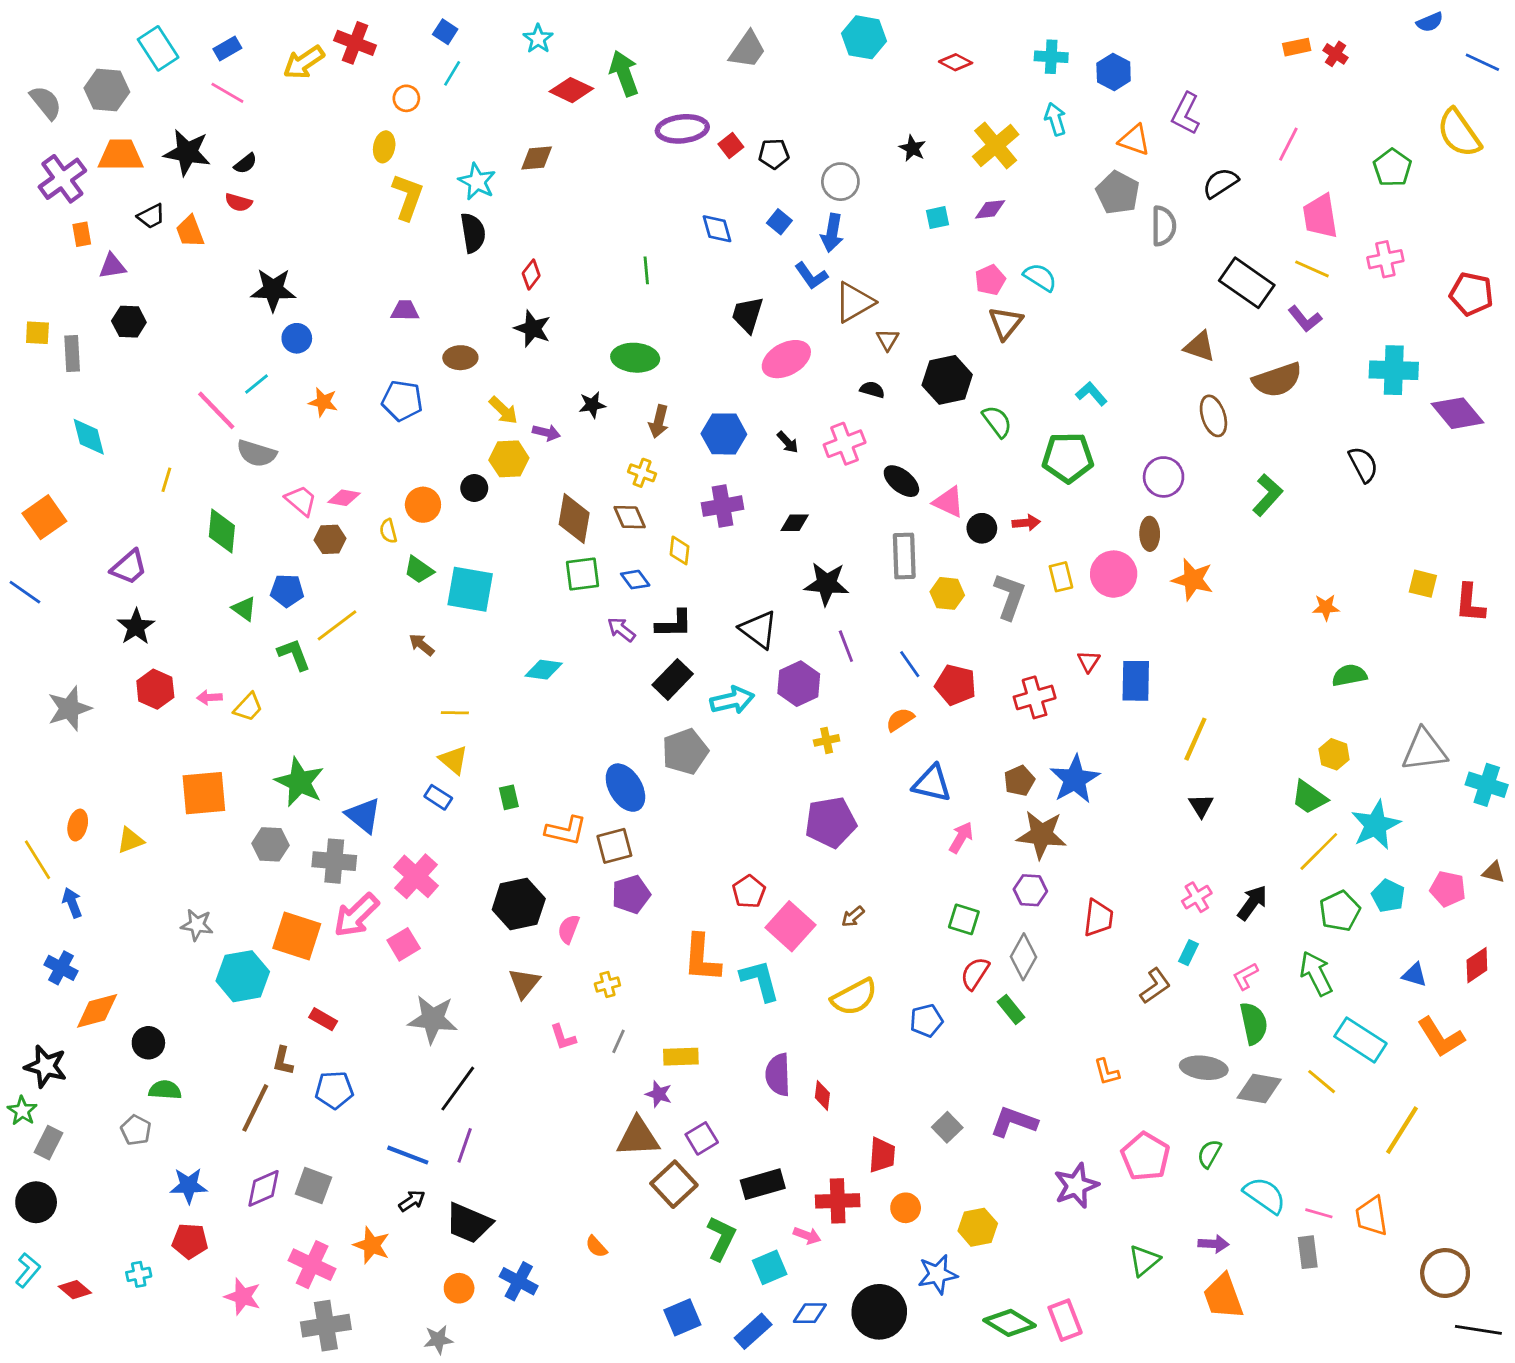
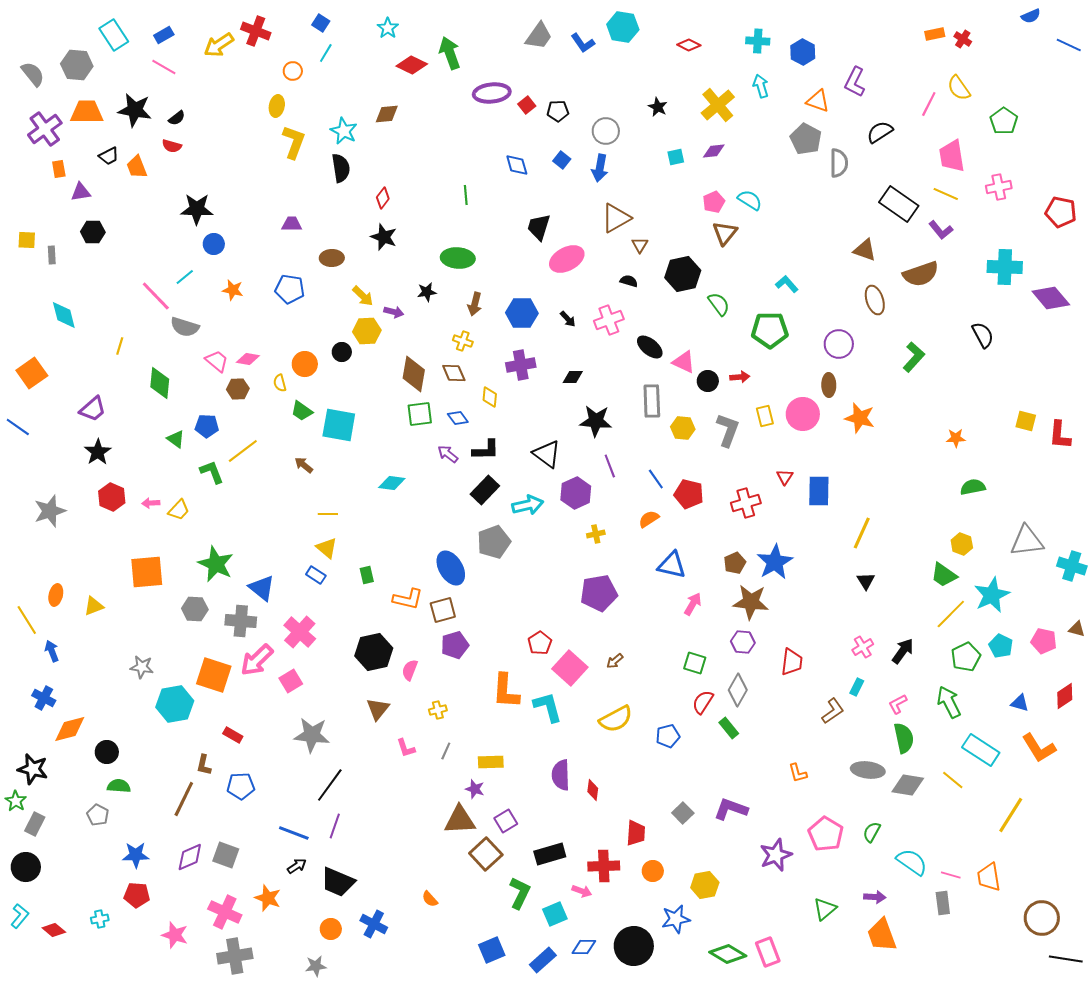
yellow semicircle: (1459, 133) -> (959, 88), moved, size x0.7
blue L-shape: (811, 276) -> (583, 43), moved
gray rectangle: (72, 354) -> (52, 255), size x0.7

